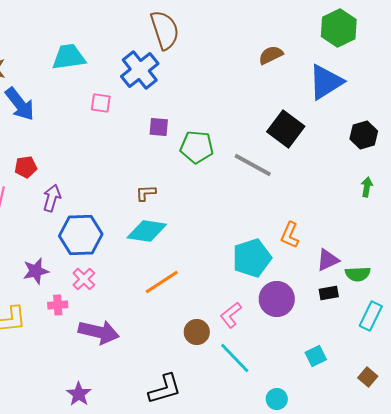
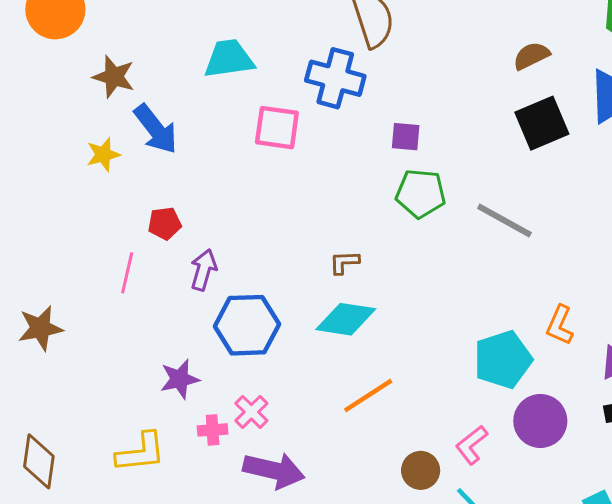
blue cross: (140, 70) -> (335, 78), turned -36
pink square: (101, 103) -> (277, 128), size x1.5
purple square: (159, 127) -> (406, 137), moved
black square: (286, 129) -> (542, 123), moved, turned 30
pink cross: (84, 279) -> (251, 412), moved

